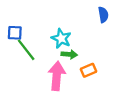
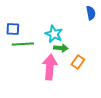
green line: (26, 50) -> (23, 44), turned -55
orange rectangle: (89, 70) -> (78, 62), turned -32

